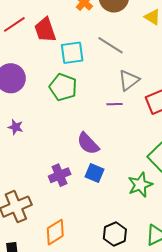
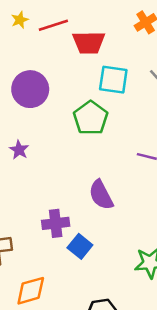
red trapezoid: (45, 30) -> (89, 43), turned -88
blue square: (95, 173) -> (80, 246), moved

